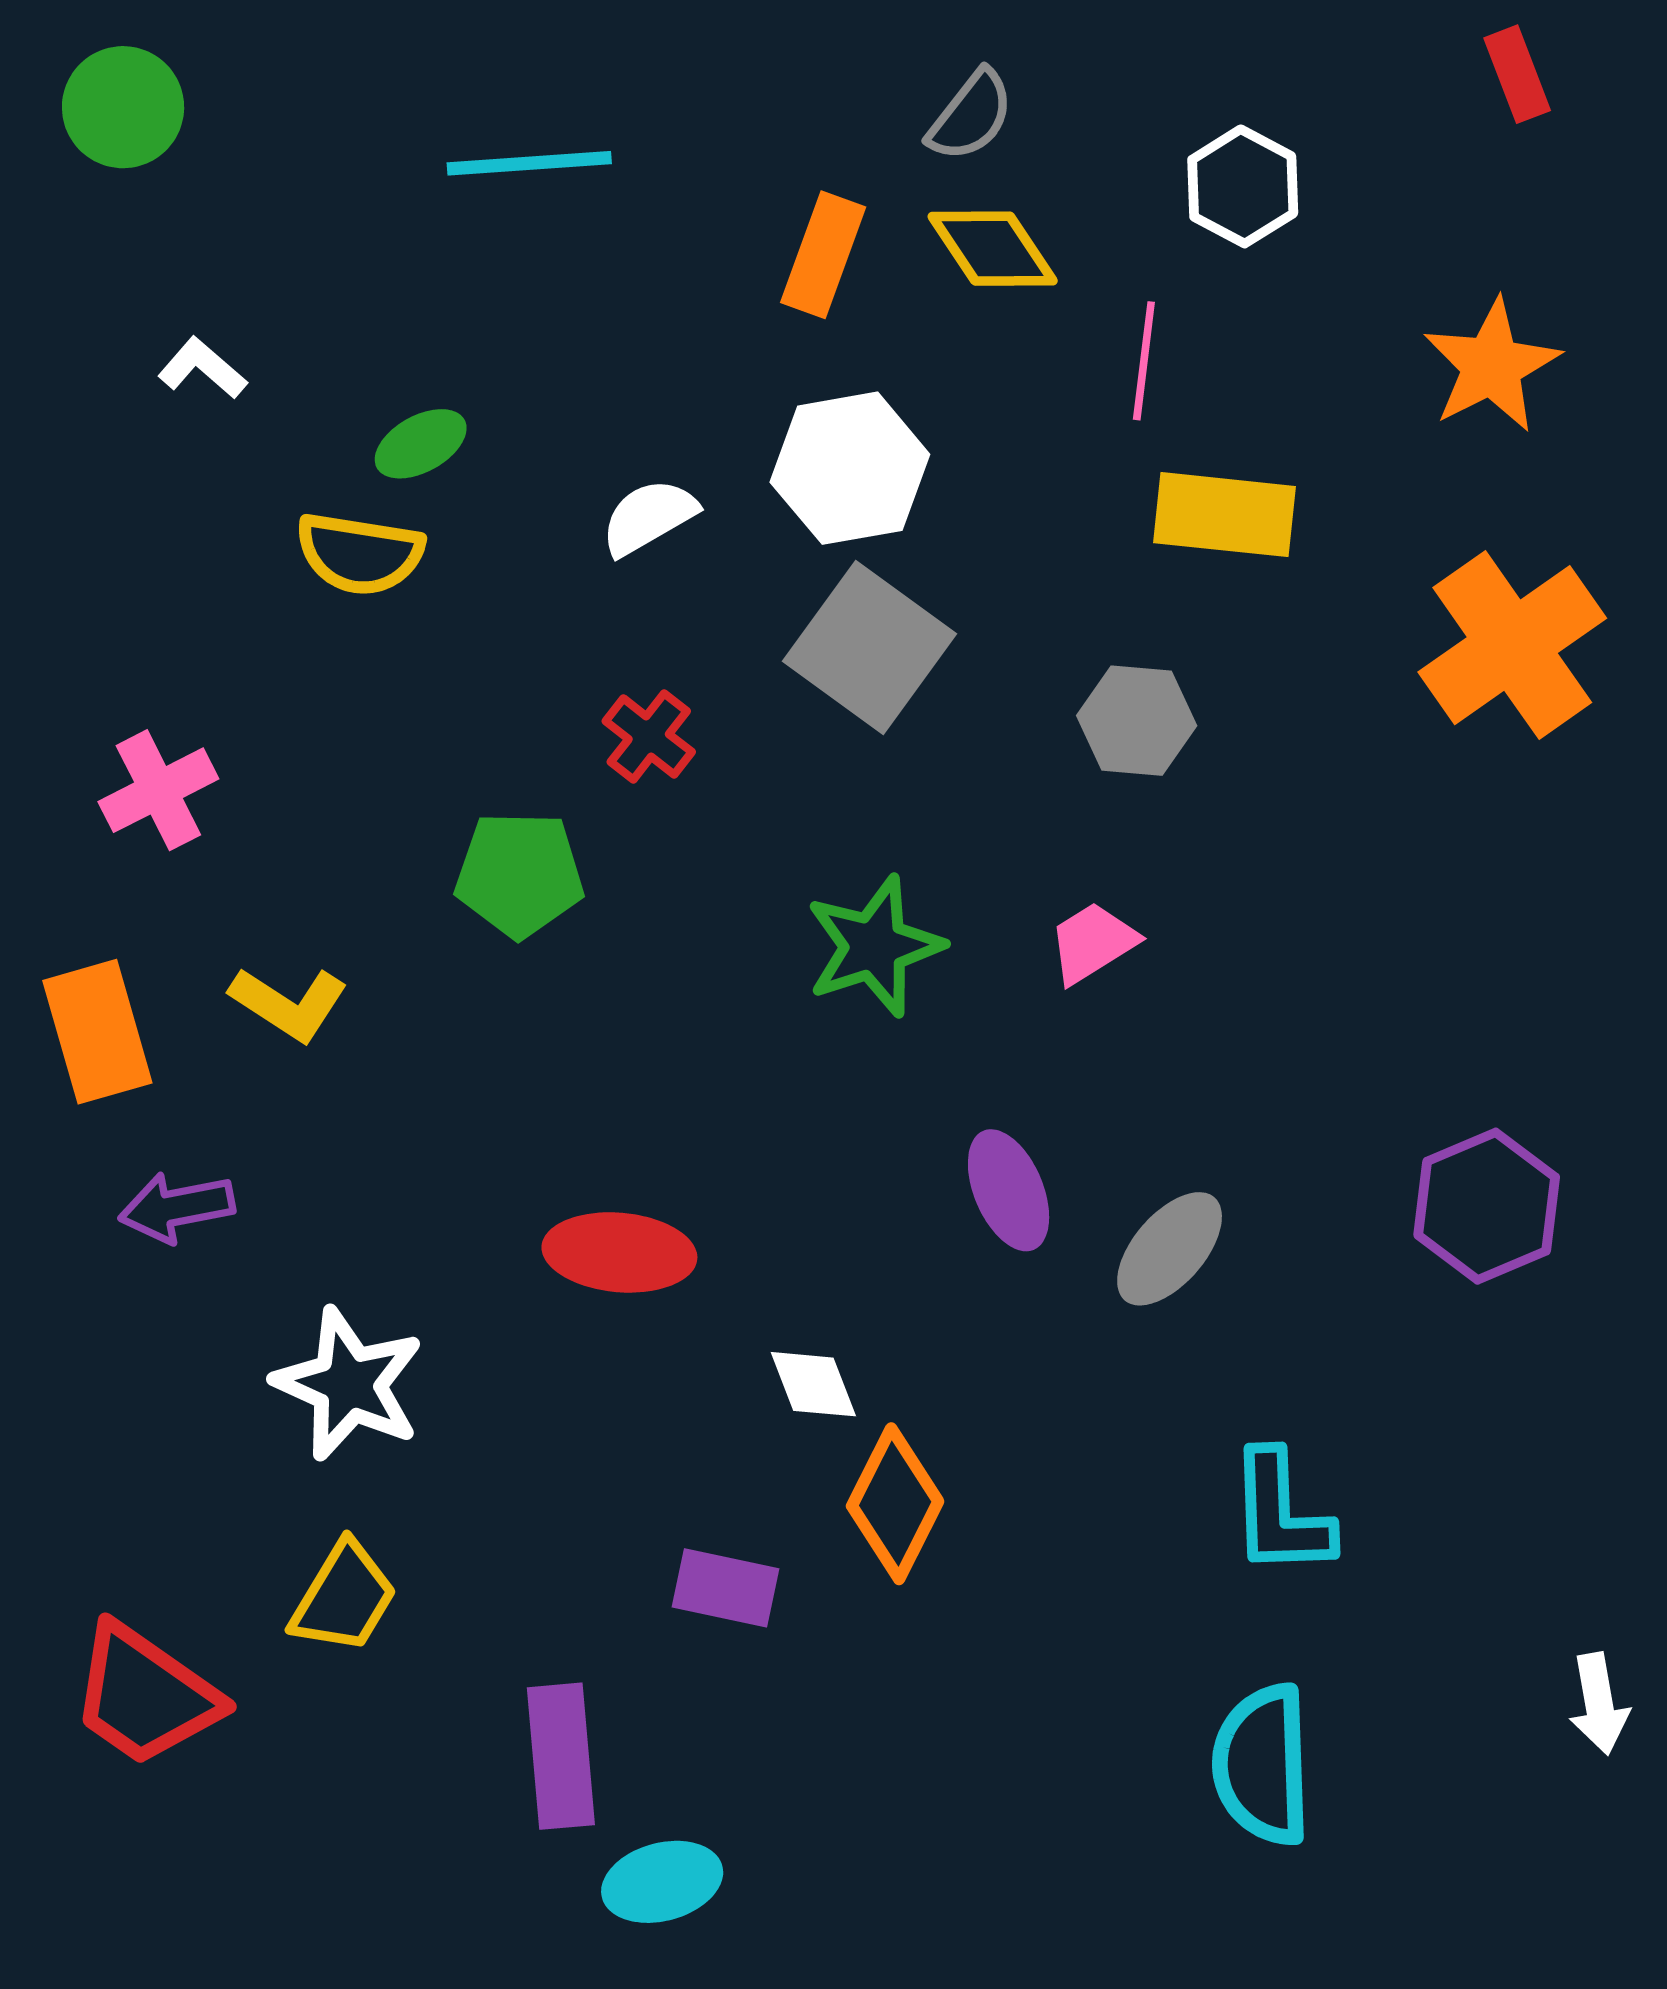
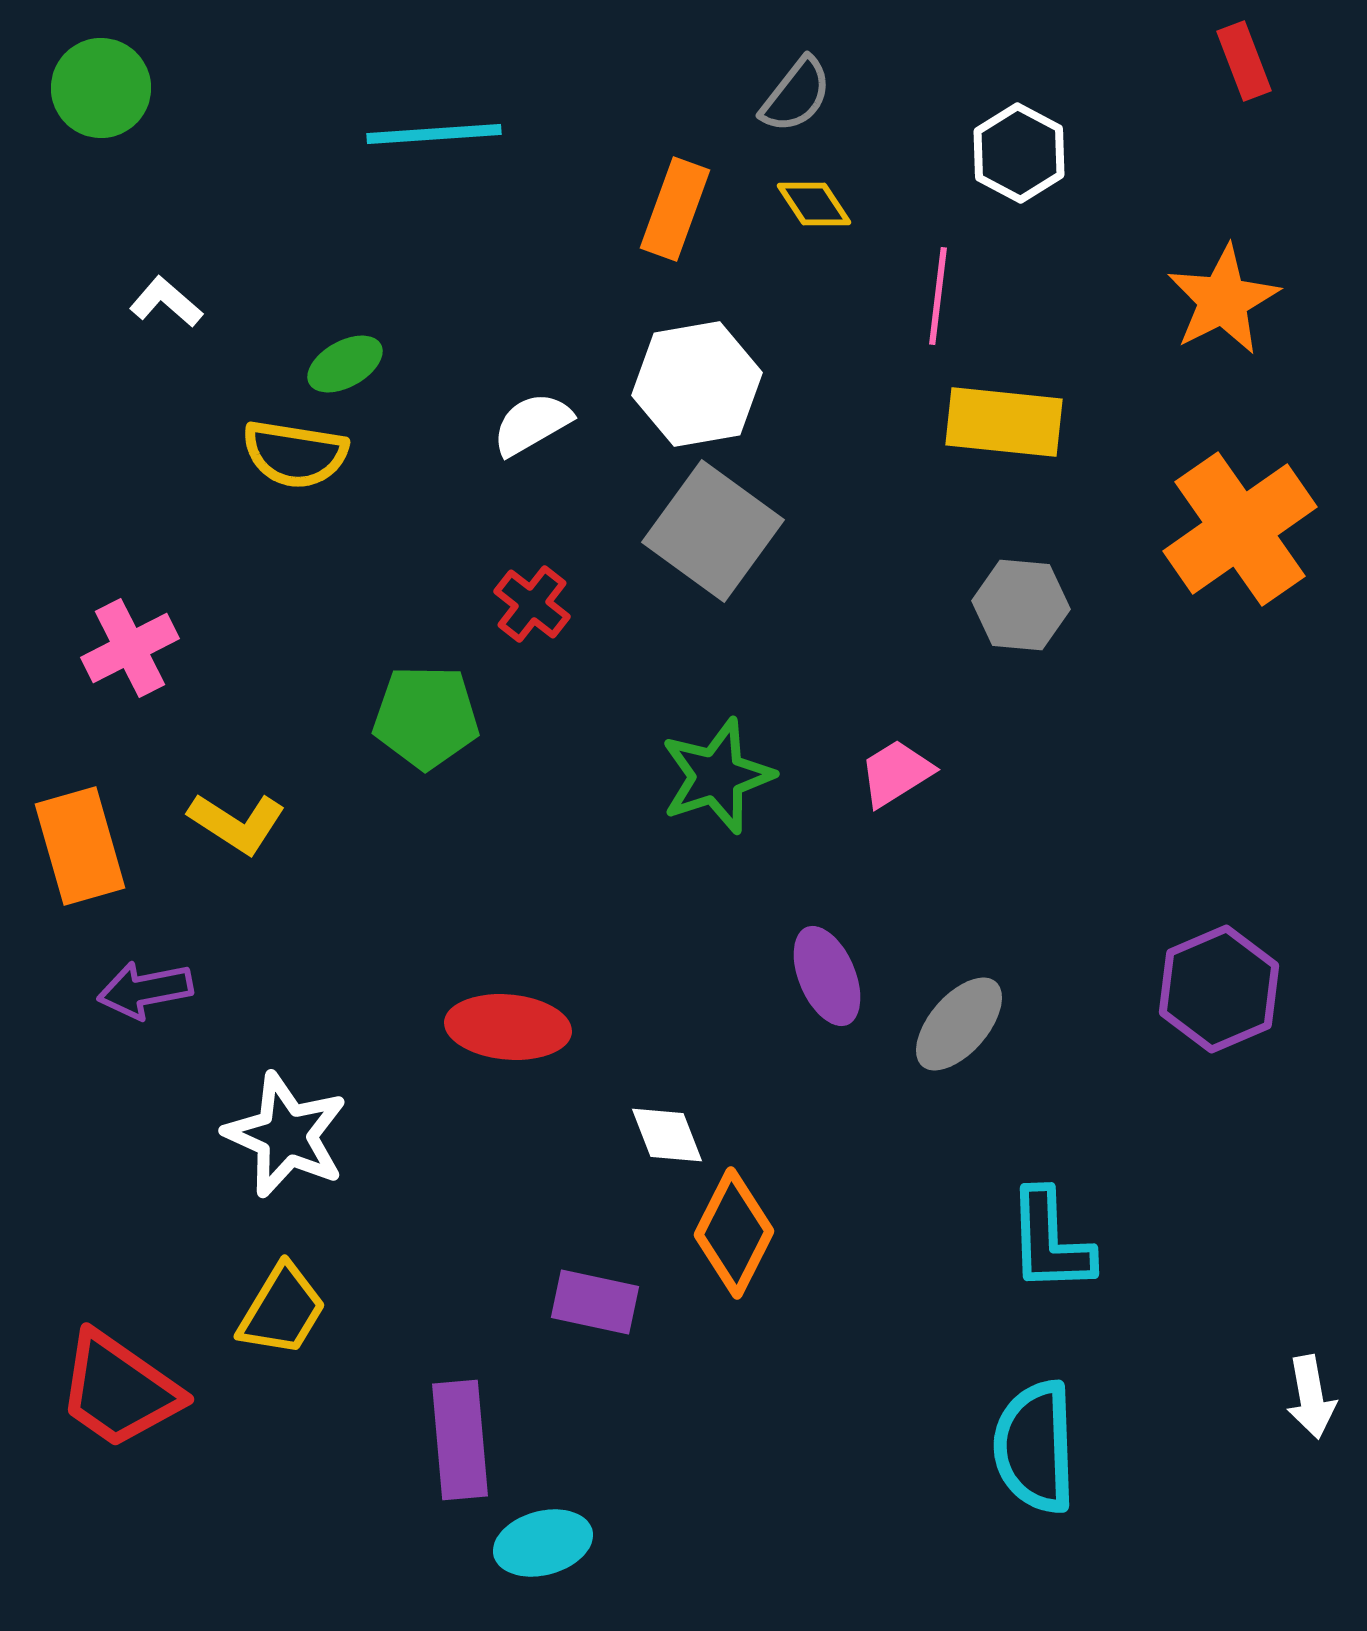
yellow diamond: (993, 249) -> (814, 204), size x0.7
gray hexagon: (1137, 721) -> (1021, 605), moved

